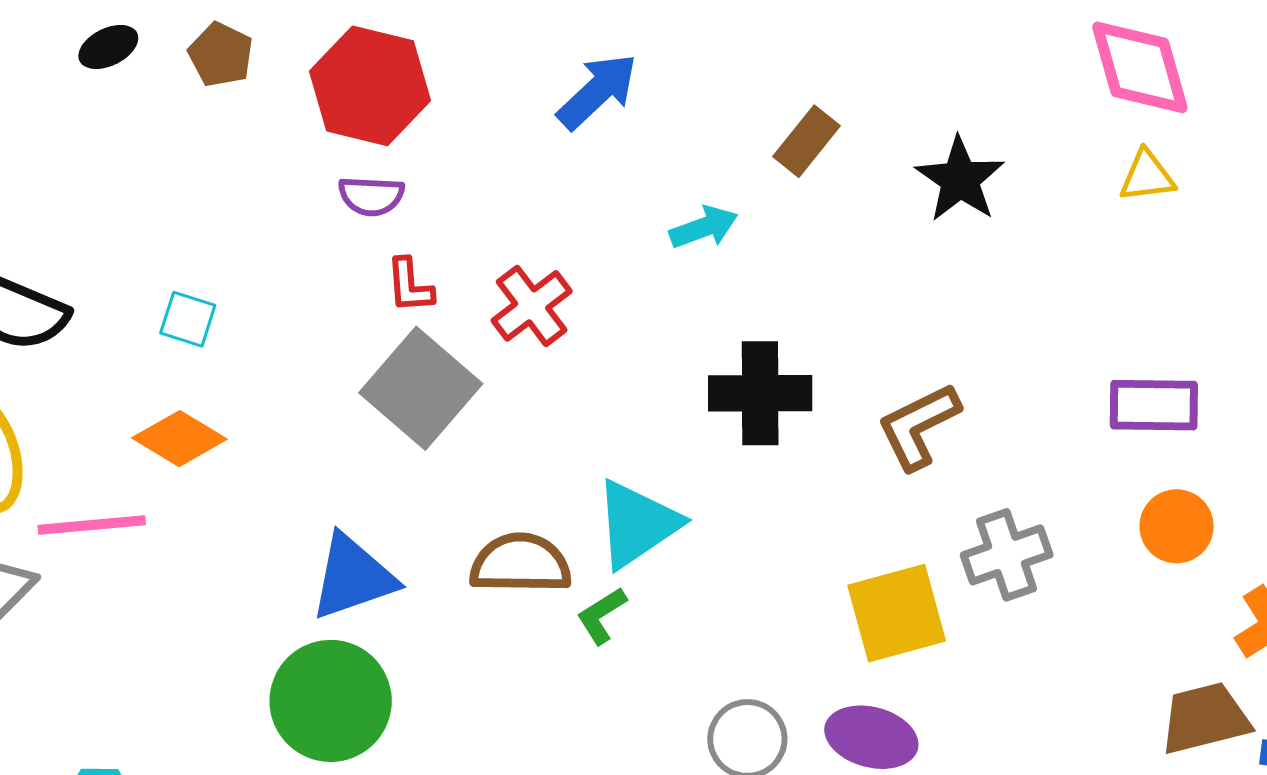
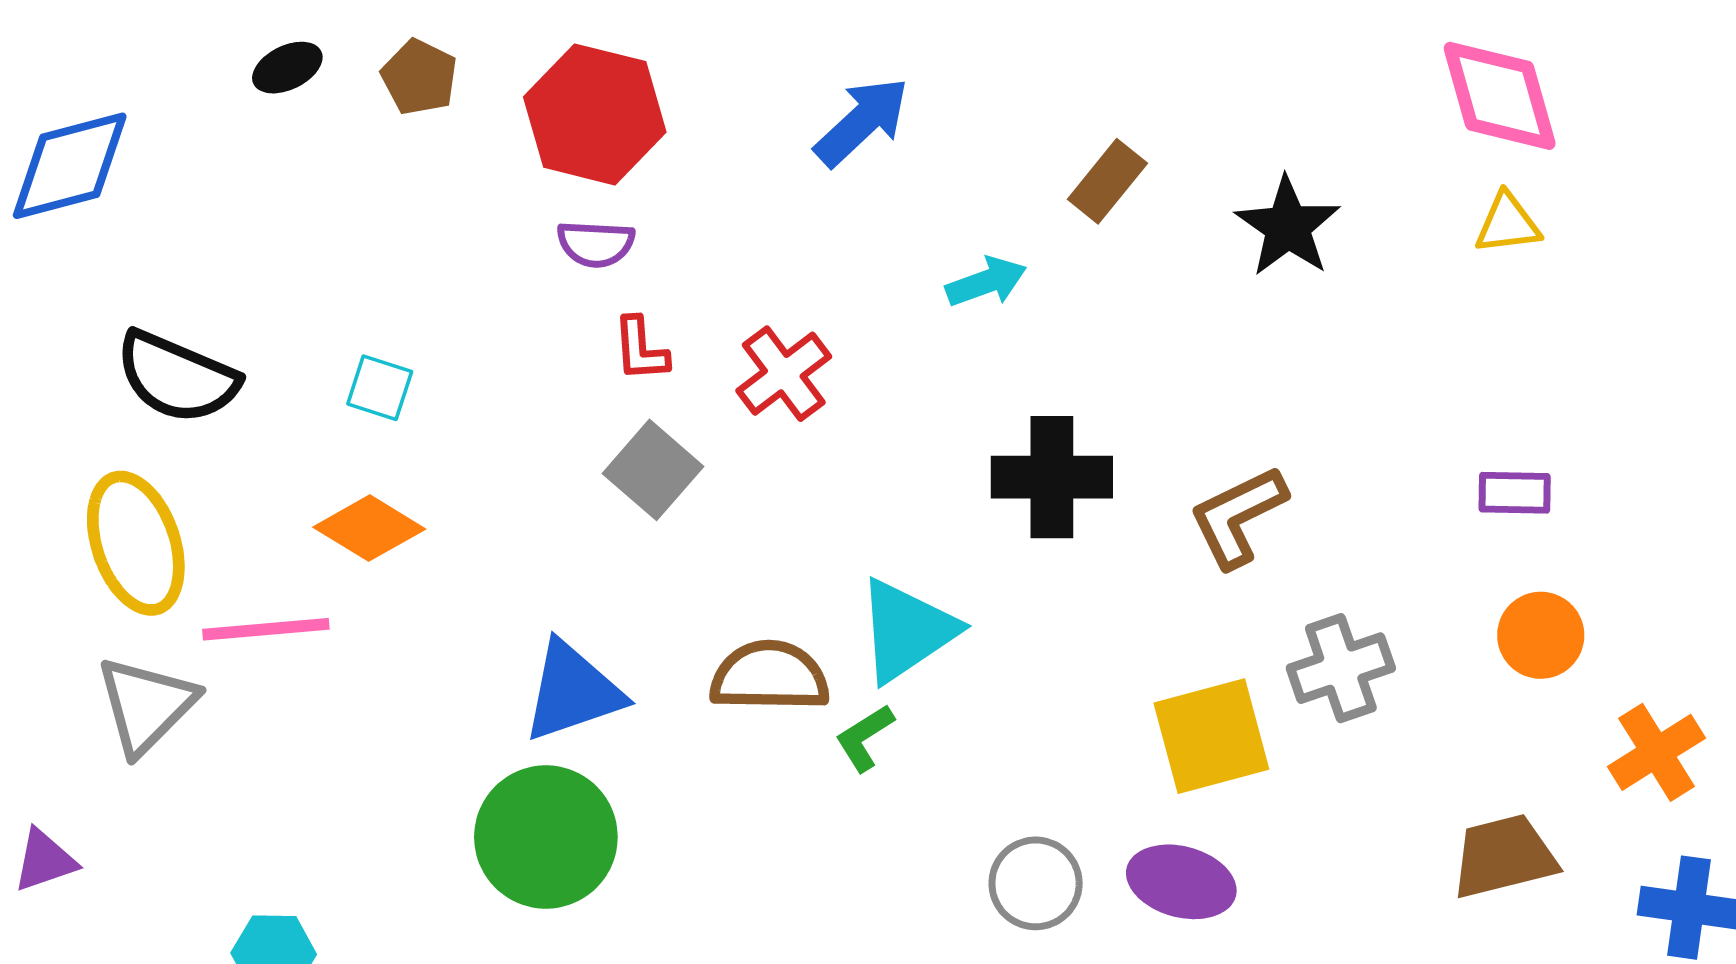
gray square: (421, 388) -> (653, 470), size x0.7
purple rectangle: (1154, 405) -> (1515, 493), size x0.7
brown trapezoid: (1205, 718) -> (1504, 856), moved

